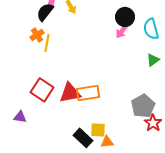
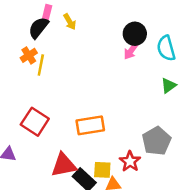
red triangle: (70, 93) -> (64, 165), moved
red star: (153, 123) -> (130, 161), moved

